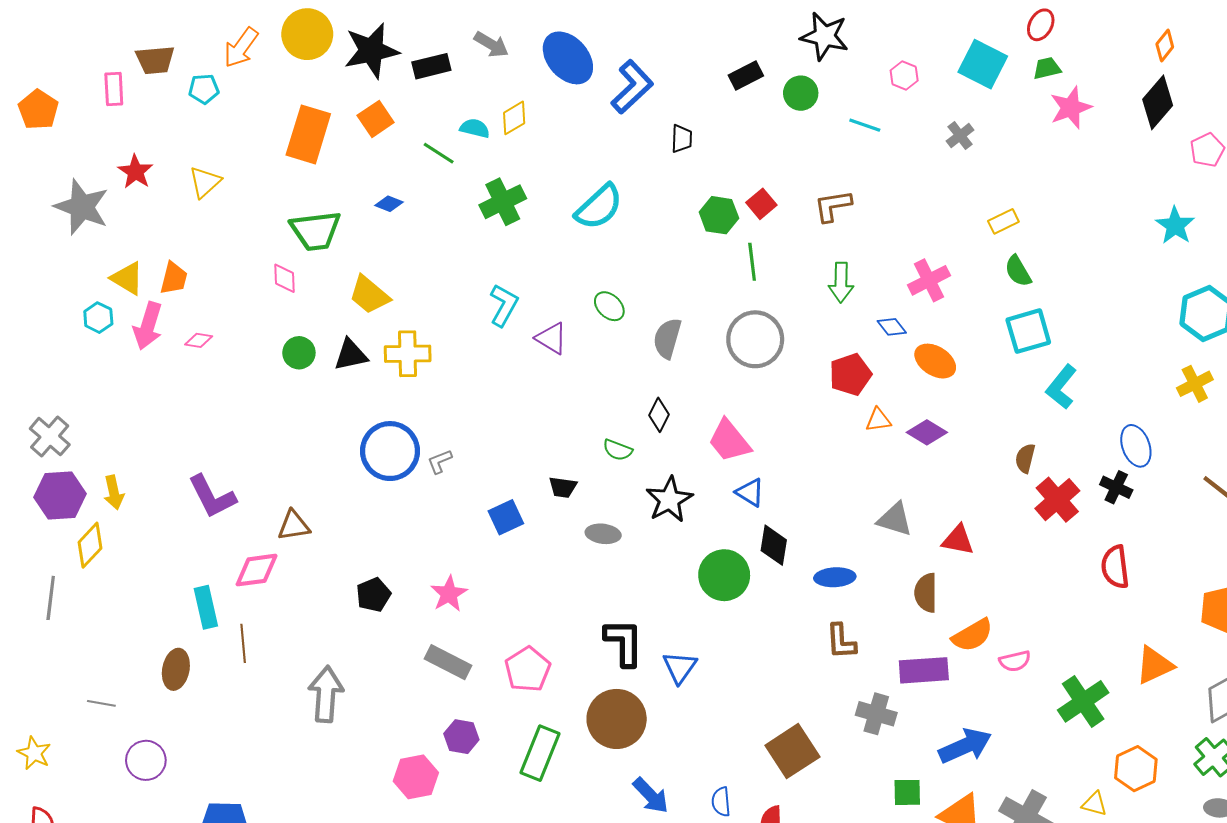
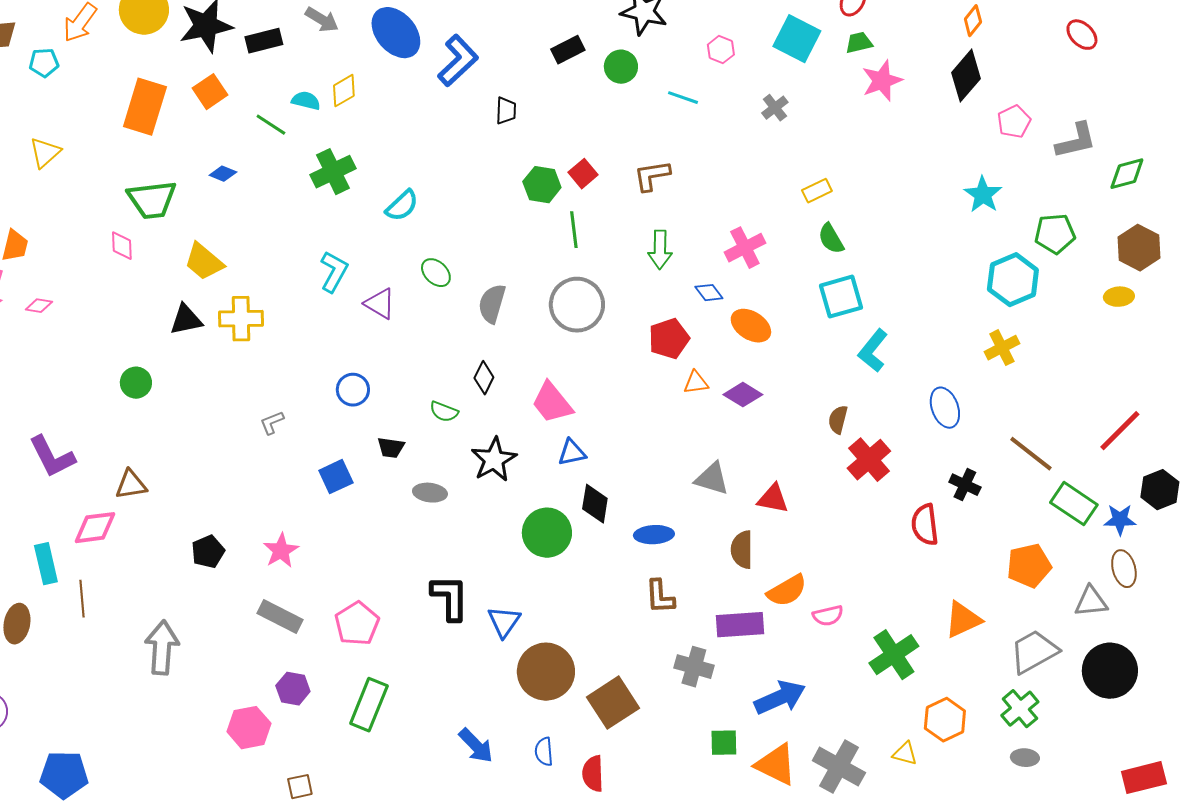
cyan semicircle: (599, 207) -> (402, 206), moved, size x0.7
green circle: (299, 353) -> (136, 383), moved
blue circle: (390, 451) -> (353, 390), moved, size x0.6
black cross: (1116, 487) -> (965, 485), moved
blue triangle: (750, 492) -> (572, 453), turned -44
brown circle: (617, 719) -> (546, 672), moved

